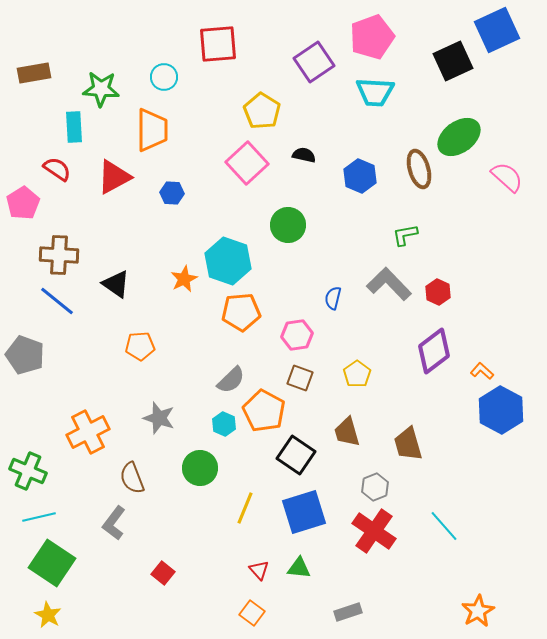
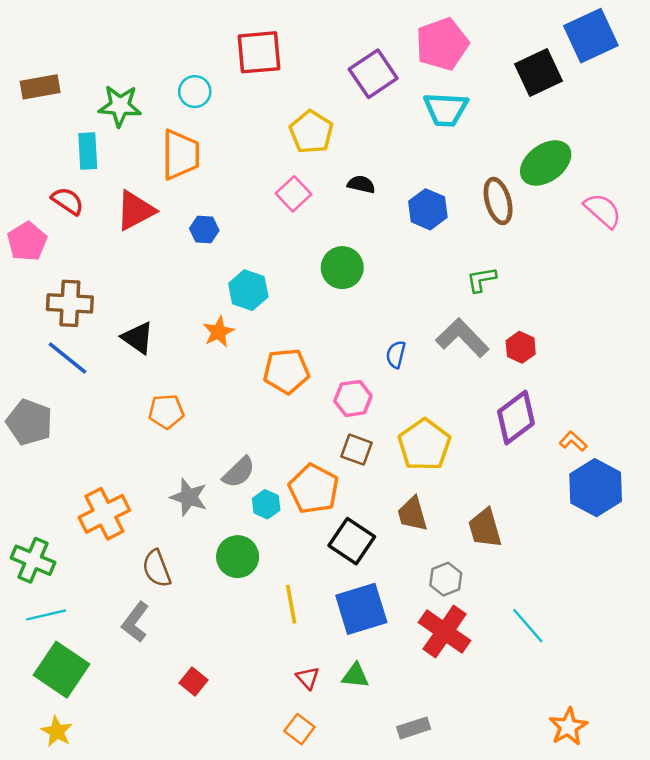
pink square: (247, 163) -> (293, 194), size x0.7
cyan hexagon: (228, 261) -> (248, 290), moved, size x0.7
yellow pentagon: (357, 374) -> (424, 445), size x1.6
gray semicircle: (231, 380) -> (239, 472), moved
yellow line: (245, 508) -> (291, 604), turned -32

